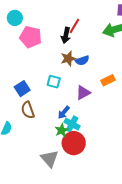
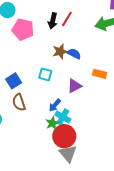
black arrow: (66, 35) -> (53, 21), moved
blue semicircle: (82, 60) -> (74, 54), turned -136
orange rectangle: (108, 80) -> (100, 74), turned 40
gray triangle: (50, 159) -> (68, 154), moved

